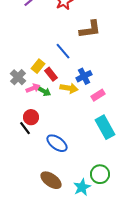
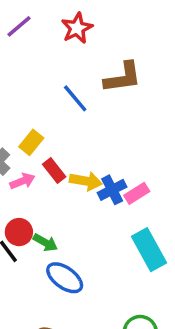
blue line: (63, 51) -> (75, 98), moved
red rectangle: (51, 74) -> (54, 171), moved
blue cross: (84, 76) -> (112, 190), moved
green arrow: (44, 91) -> (45, 243), moved

